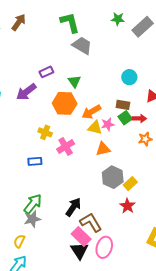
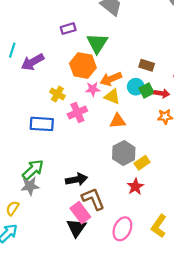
cyan circle: (129, 77) -> (136, 87), moved
green triangle: (74, 81) -> (97, 43), size x1.5
purple arrow: (26, 92) -> (33, 62), moved
brown rectangle: (123, 105) -> (147, 65), moved
pink star: (108, 124) -> (93, 89), moved
blue rectangle: (35, 161) -> (42, 124), size x1.5
black arrow: (73, 207) -> (76, 179), turned 36
pink ellipse: (104, 247) -> (122, 229), moved

